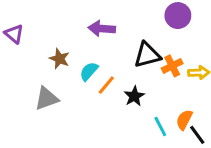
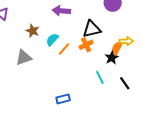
orange cross: (172, 66) -> (86, 45), moved
black star: (134, 96) -> (112, 58), moved
orange semicircle: (184, 120) -> (117, 48), moved

